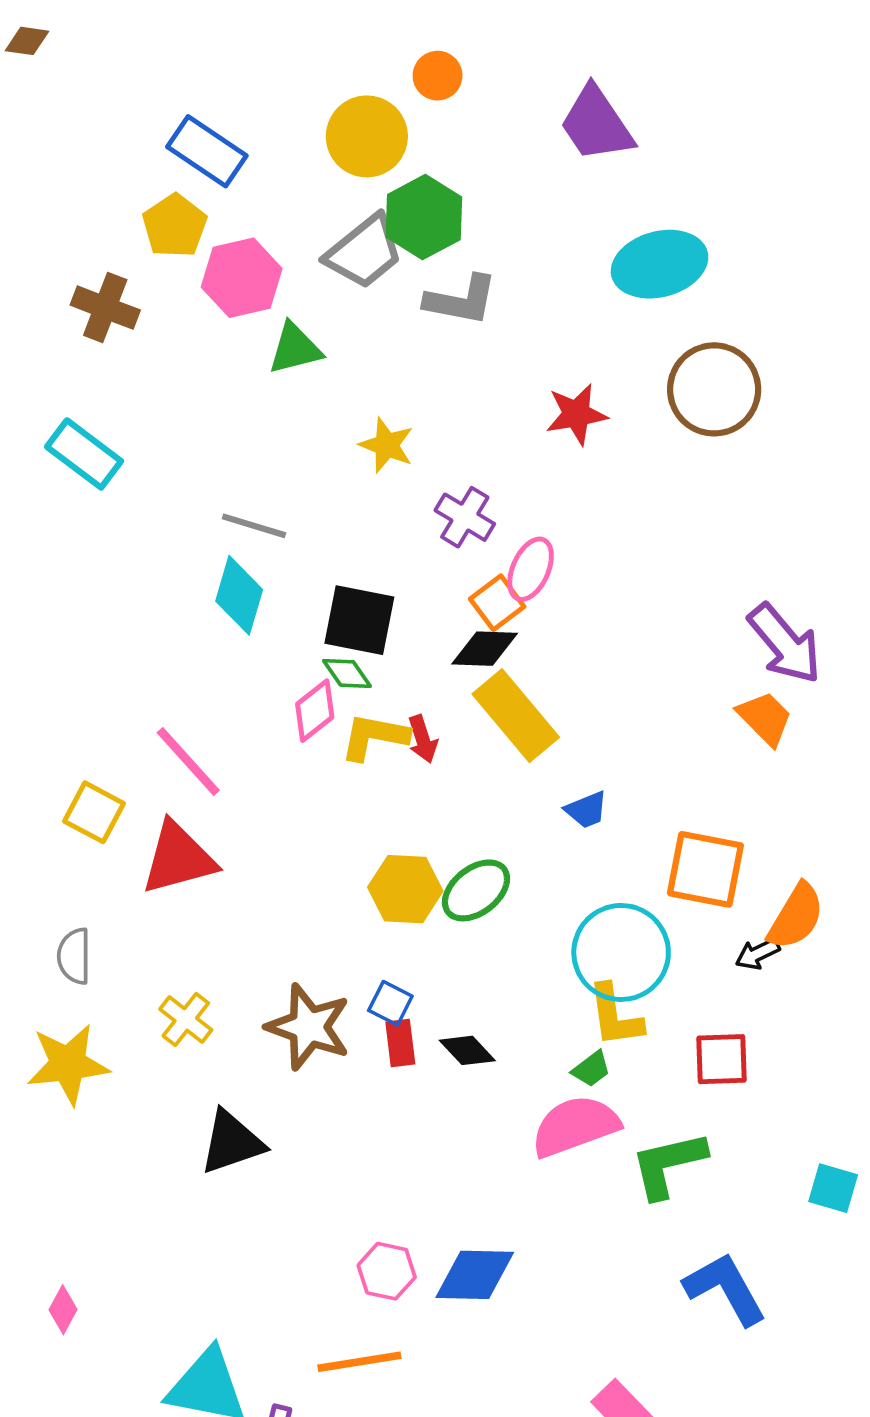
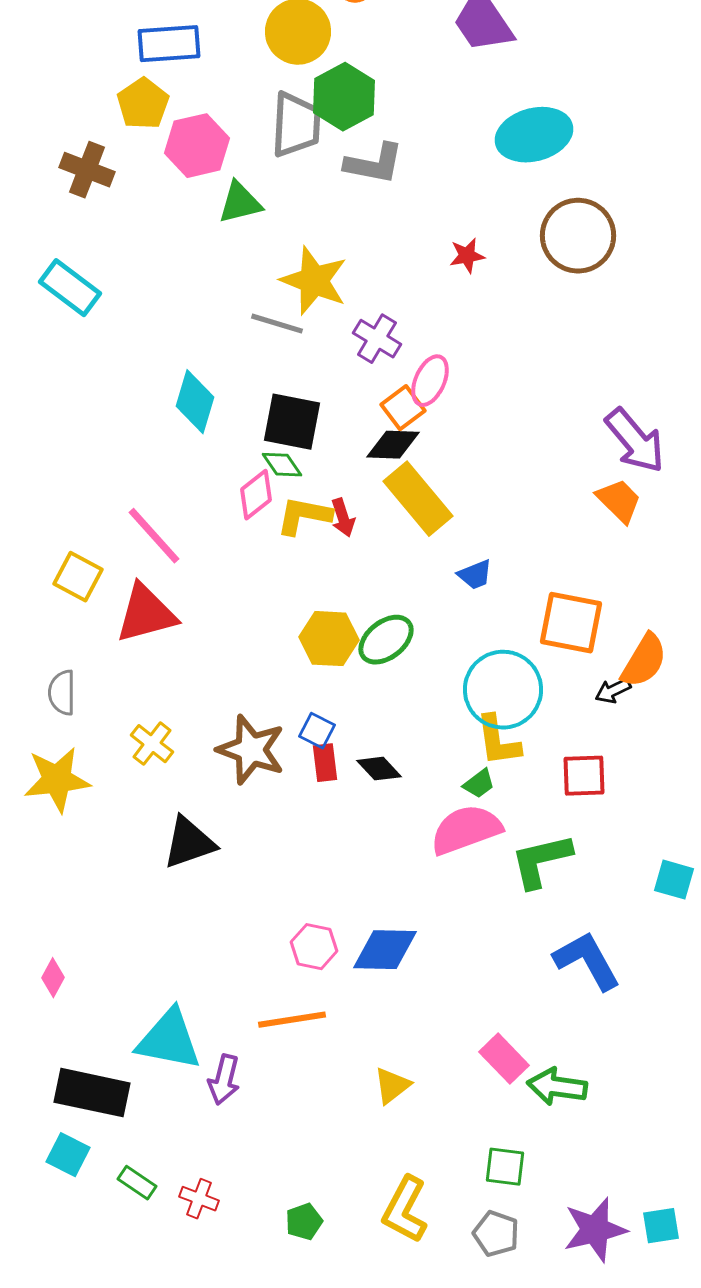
blue rectangle: (207, 151) -> (169, 44), turned -38
gray trapezoid: (364, 252) -> (296, 125), turned -48
red star: (576, 414) -> (467, 256), size x0.7
yellow star: (387, 445) -> (314, 281), size x1.5
gray line: (254, 526) -> (277, 324), moved

